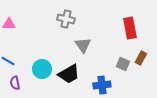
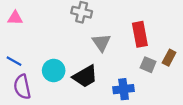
red rectangle: (130, 28) -> (140, 34), moved
purple semicircle: (15, 83) -> (22, 87), size x1.5

